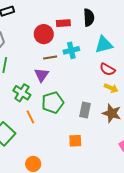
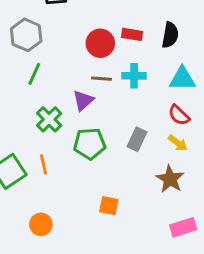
gray rectangle: (85, 110) -> (137, 139), moved
orange line: (30, 117) -> (44, 164), moved

